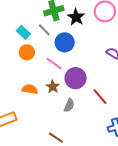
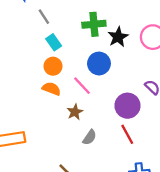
gray line: (44, 30) -> (44, 17), moved
purple circle: (76, 78) -> (127, 106), moved
orange semicircle: (30, 89) -> (51, 89), moved

